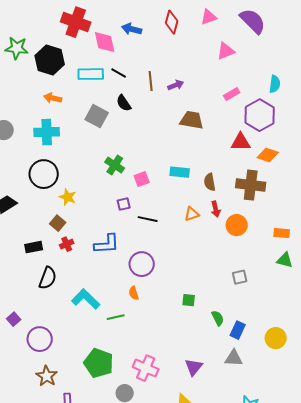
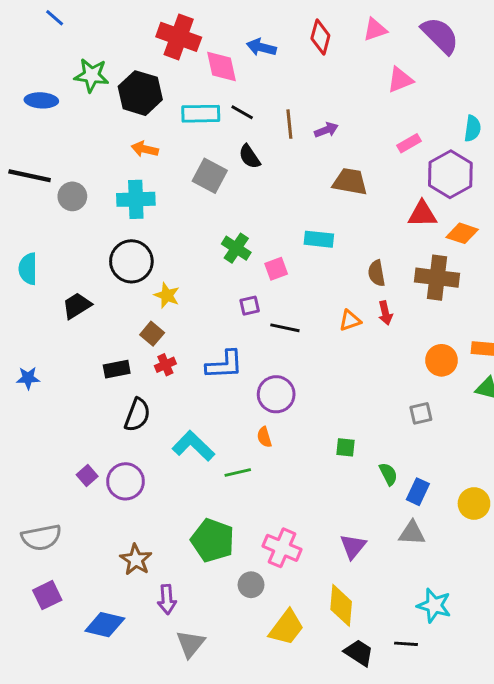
cyan rectangle: (180, 172) -> (319, 239), moved
orange circle: (237, 225) -> (441, 360), moved
purple circle: (40, 339) -> (126, 481), moved

